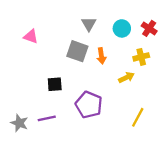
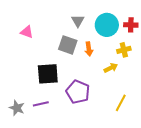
cyan circle: (122, 28) -> (107, 25), size x1.5
red cross: (149, 28) -> (131, 25), turned -32
black square: (55, 84) -> (48, 74), size x1.6

